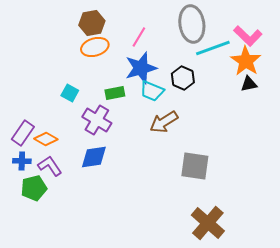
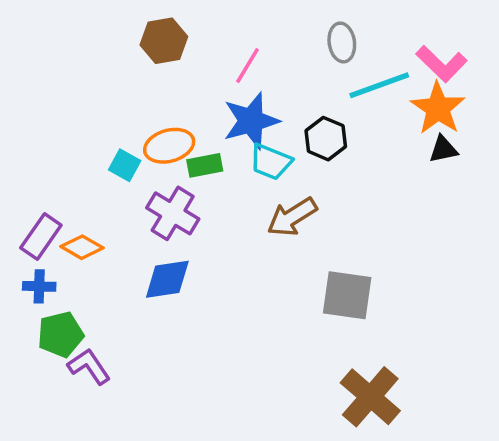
gray ellipse: (192, 24) -> (342, 42), size x0.6
orange ellipse: (95, 47) -> (169, 146), moved
purple L-shape: (50, 166) -> (89, 366), moved

